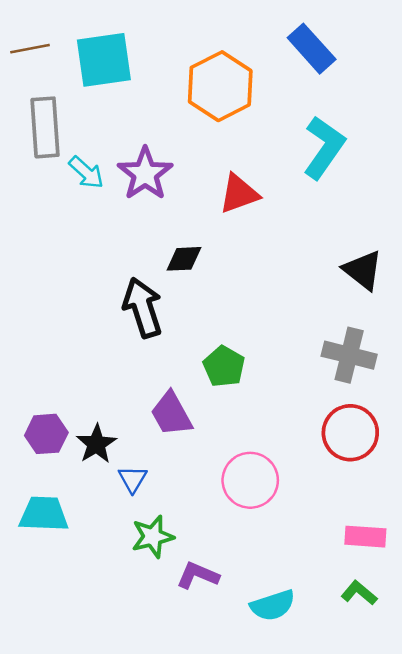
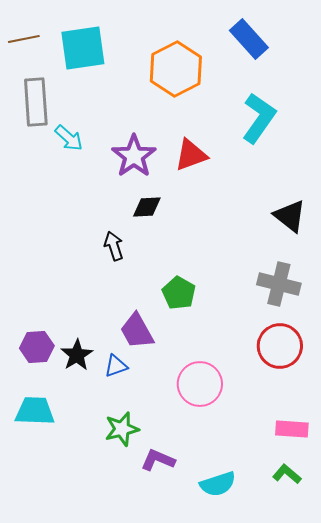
purple star: (145, 174) -> (134, 156), moved
black arrow: (143, 308) -> (114, 246), size x0.6
blue triangle: (133, 479) -> (116, 366), moved, turned 40

